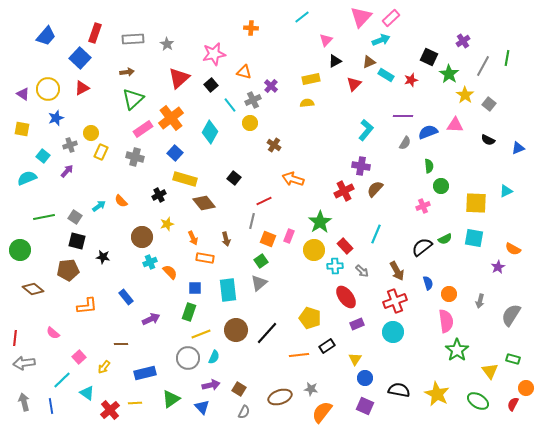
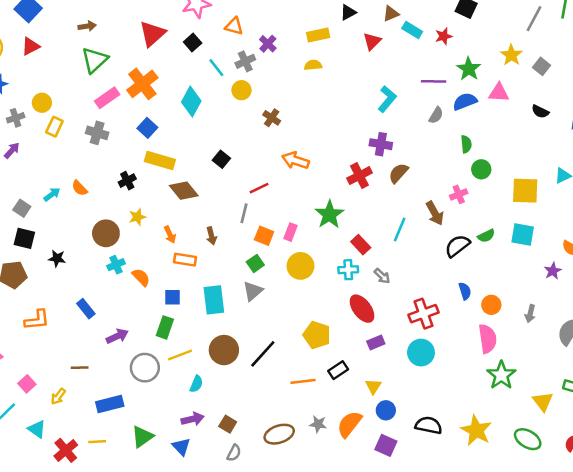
green star: (449, 74) -> (469, 69), moved
yellow circle: (314, 250) -> (300, 266), moved
brown arrow: (397, 271) -> (435, 213), moved
gray circle: (188, 358) -> (145, 368), moved
orange semicircle: (322, 412) -> (349, 424), moved

